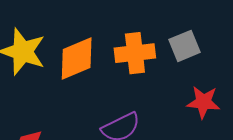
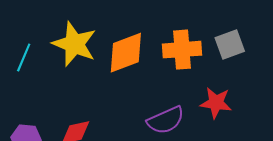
red star: (203, 102) -> (216, 103), moved

